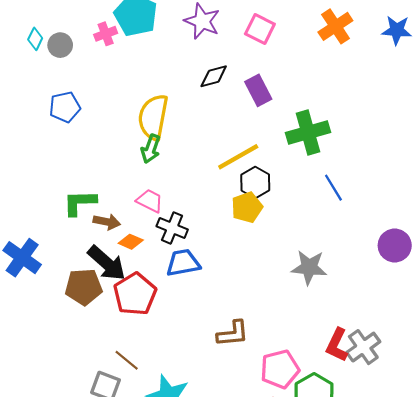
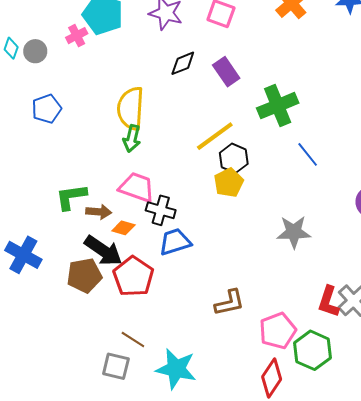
pink trapezoid: (150, 201) -> (137, 187), size x1.4

